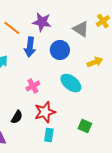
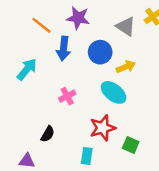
yellow arrow: (95, 62) -> (126, 67), moved
red star: (45, 112) -> (103, 128), moved

